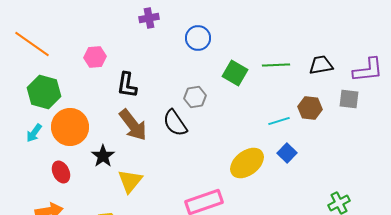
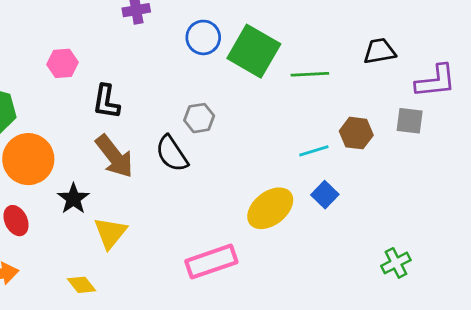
black trapezoid: (321, 65) -> (380, 51), moved
green square: (235, 73) -> (254, 51), moved, size x1.5

